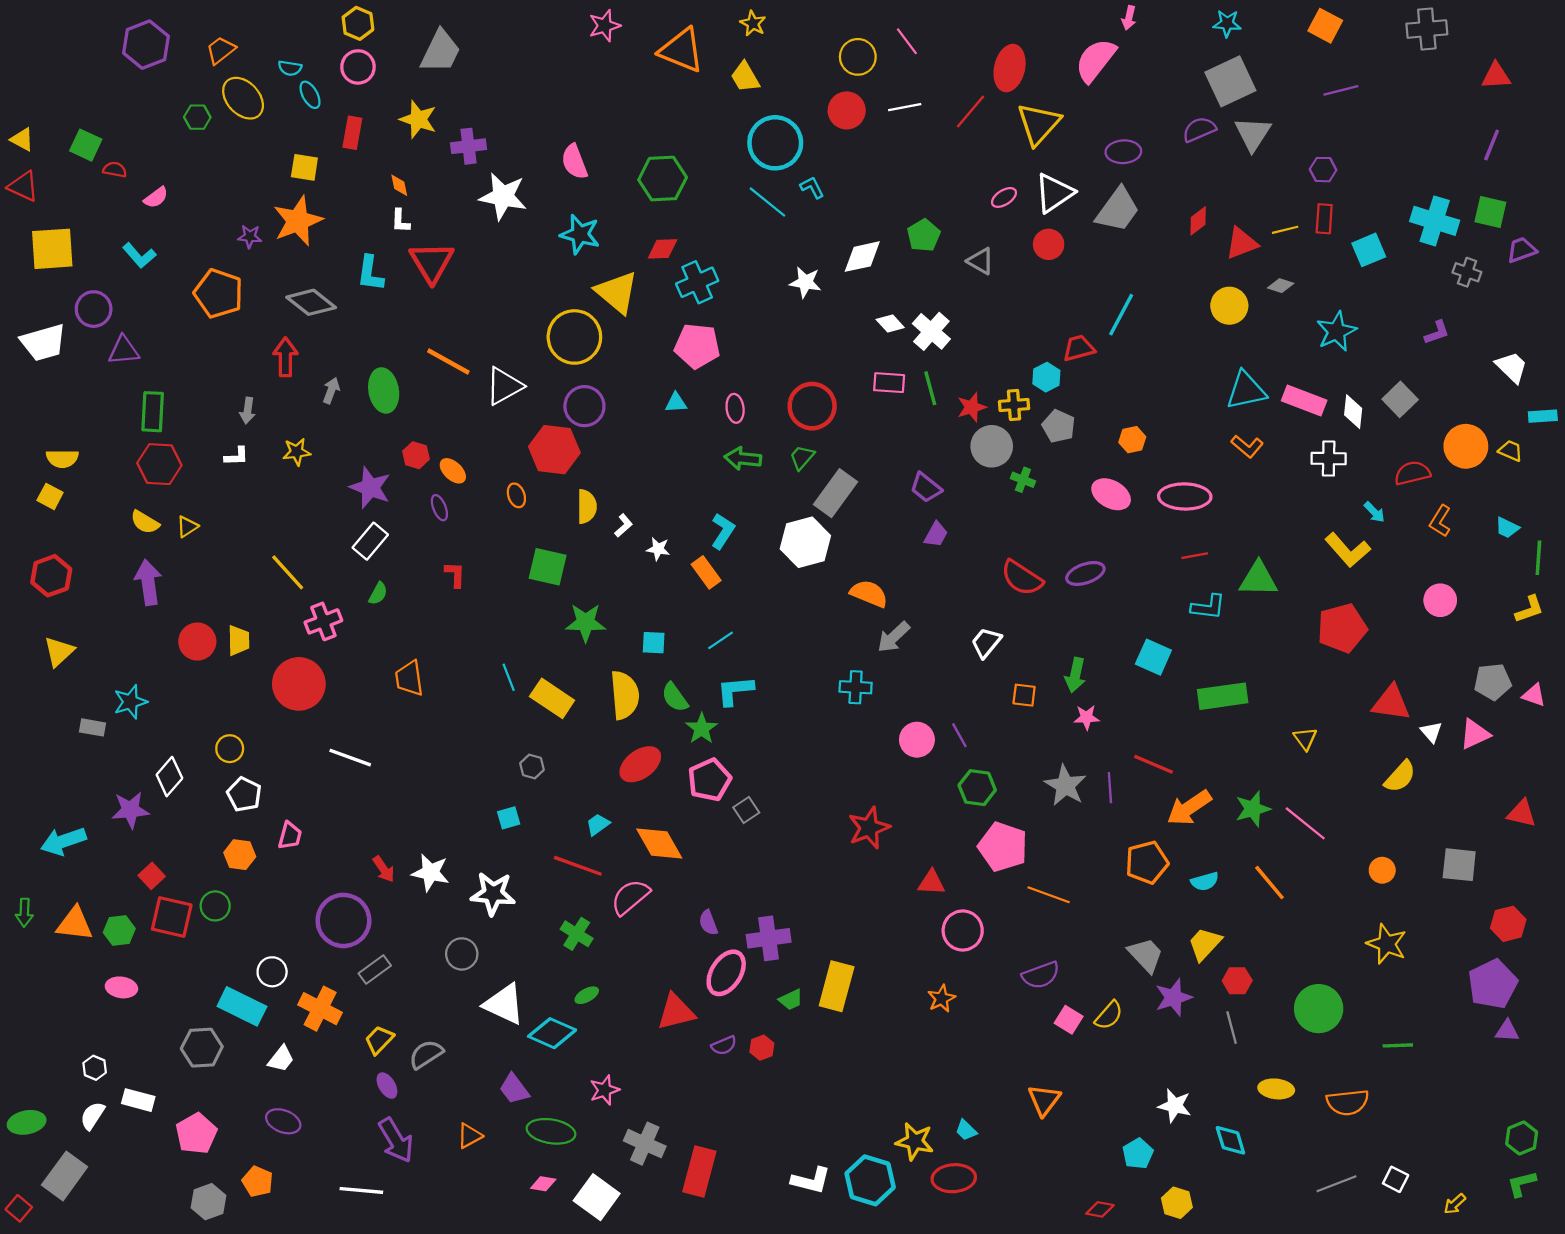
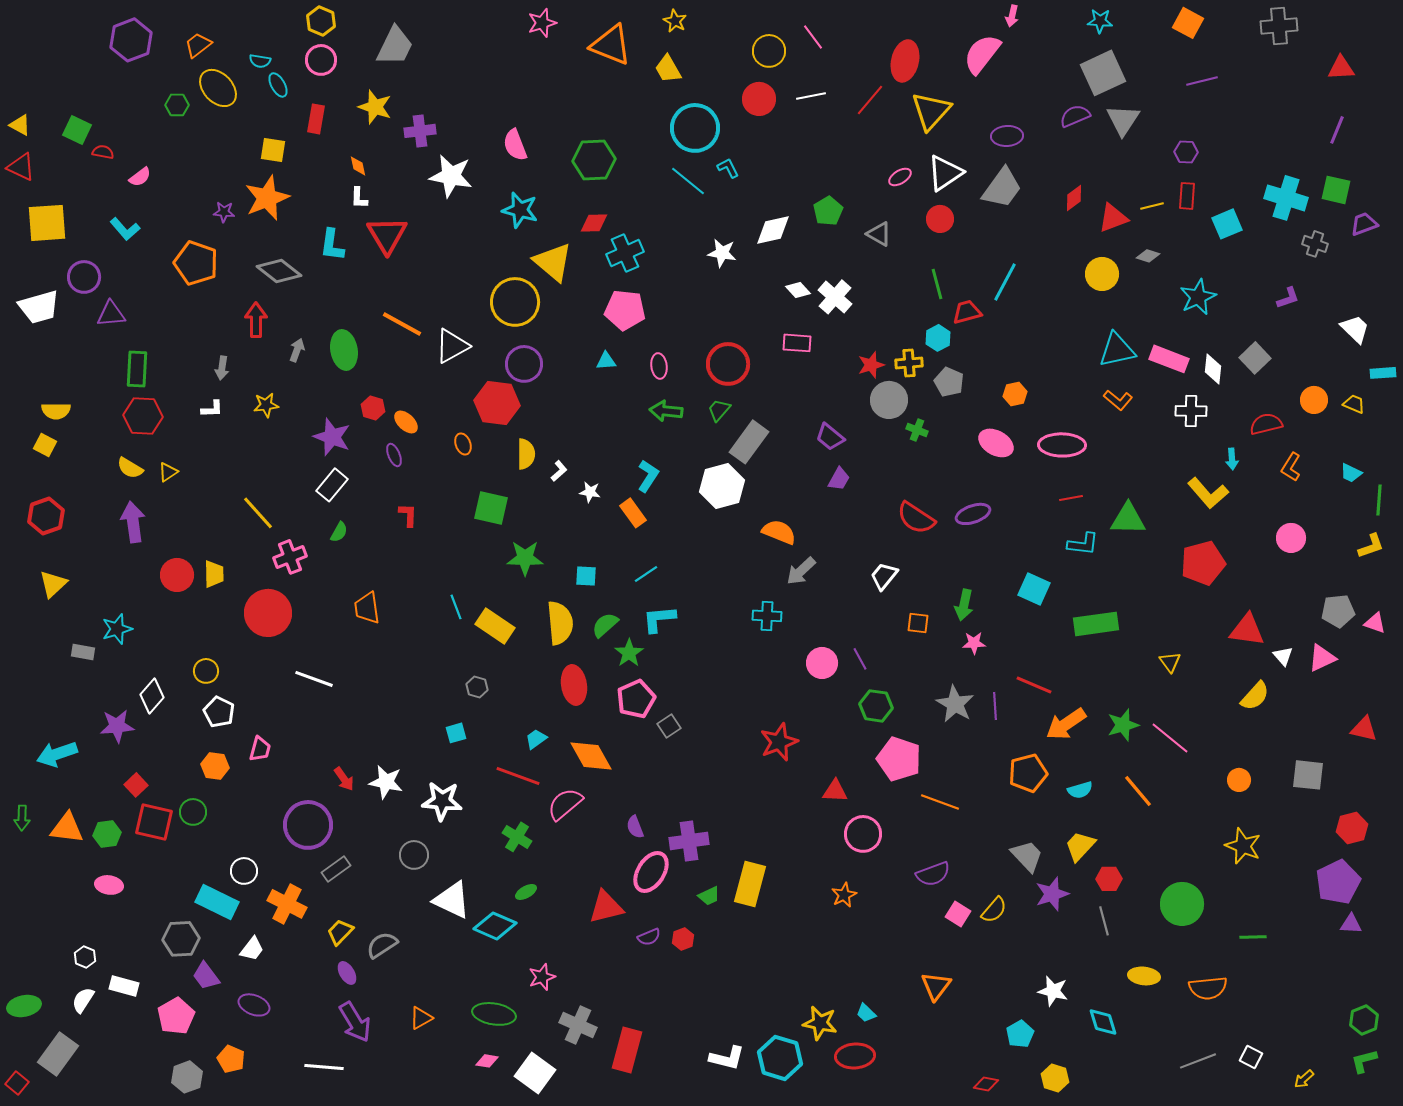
green line: (930, 388) -> (937, 284), moved
orange circle: (1466, 446) -> (1314, 400), size x0.7
cyan arrow: (1374, 512) -> (1232, 459), turned 40
green semicircle: (675, 697) -> (605, 625), turned 84
red ellipse: (640, 764) -> (574, 685), turned -63
purple trapezoid: (514, 1089) -> (206, 976), moved

